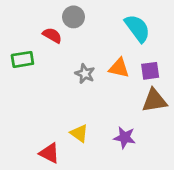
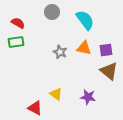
cyan semicircle: (137, 28) -> (85, 20), moved
red semicircle: (52, 35) -> (18, 23), moved
brown triangle: (154, 101) -> (109, 71), turned 48

